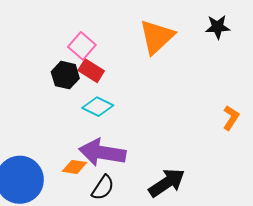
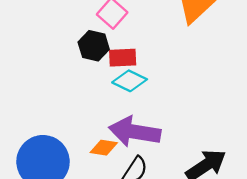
red rectangle: (91, 71) -> (123, 58), moved, turned -35

